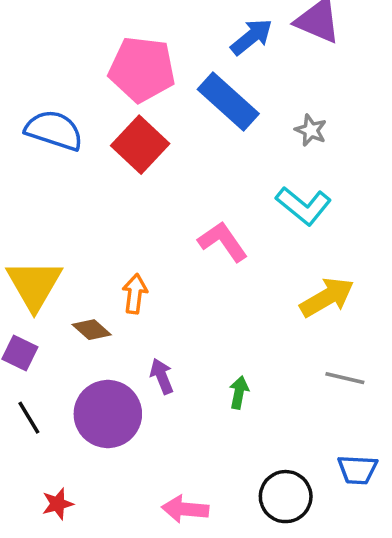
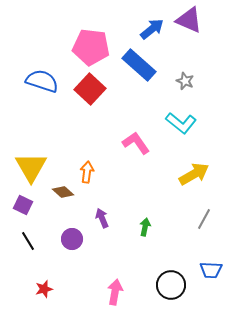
gray line: (345, 378) -> (204, 219), turned -75
purple circle: (108, 414) -> (72, 239), size x0.6
pink arrow: (185, 509) -> (115, 292), turned 95

